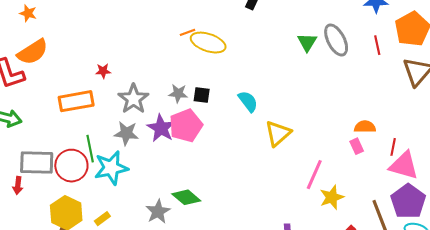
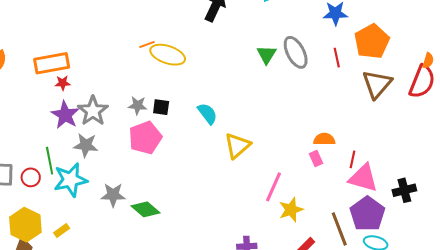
orange rectangle: (76, 101) -> (52, 63), moved
purple star: (161, 128) -> (65, 115), moved
red circle: (71, 166) -> (31, 177), size x0.6
gray star: (158, 212) -> (113, 195), moved, turned 30

